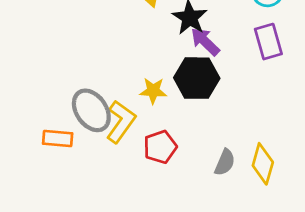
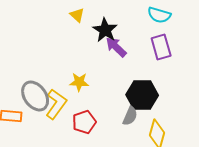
black hexagon: (197, 78) -> (142, 95), moved
gray semicircle: (225, 162) -> (130, 116), moved

